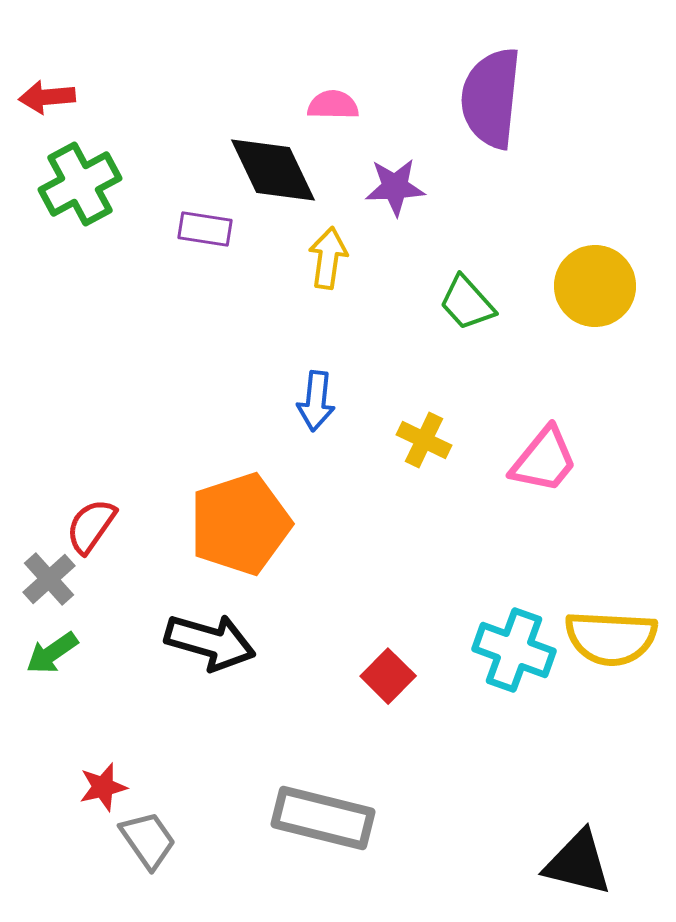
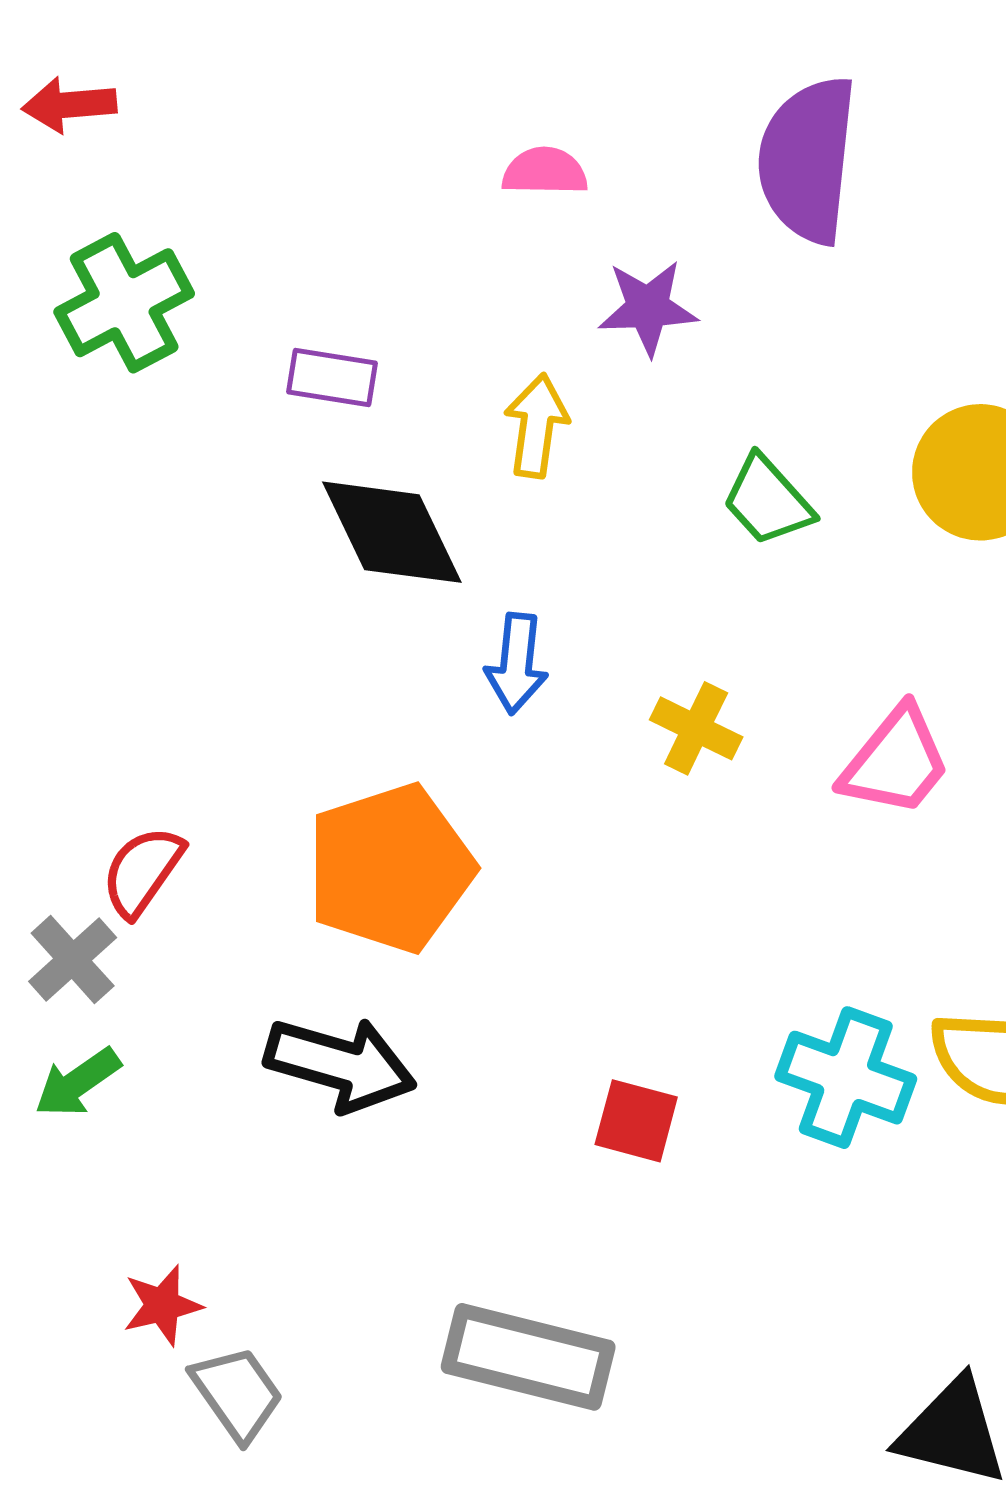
red arrow: (47, 97) -> (69, 105), moved
black diamond: (273, 170) -> (392, 532), moved
red square: (388, 676) -> (636, 1121), turned -30

